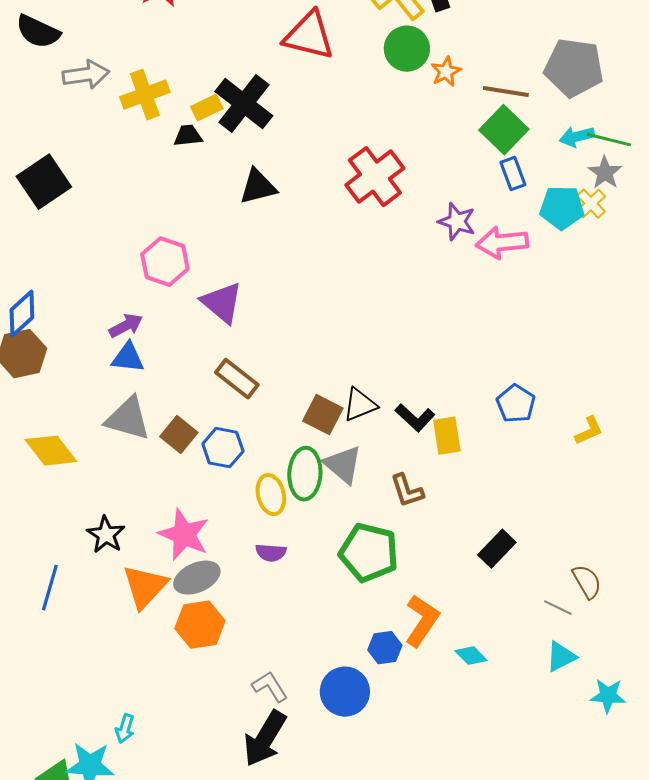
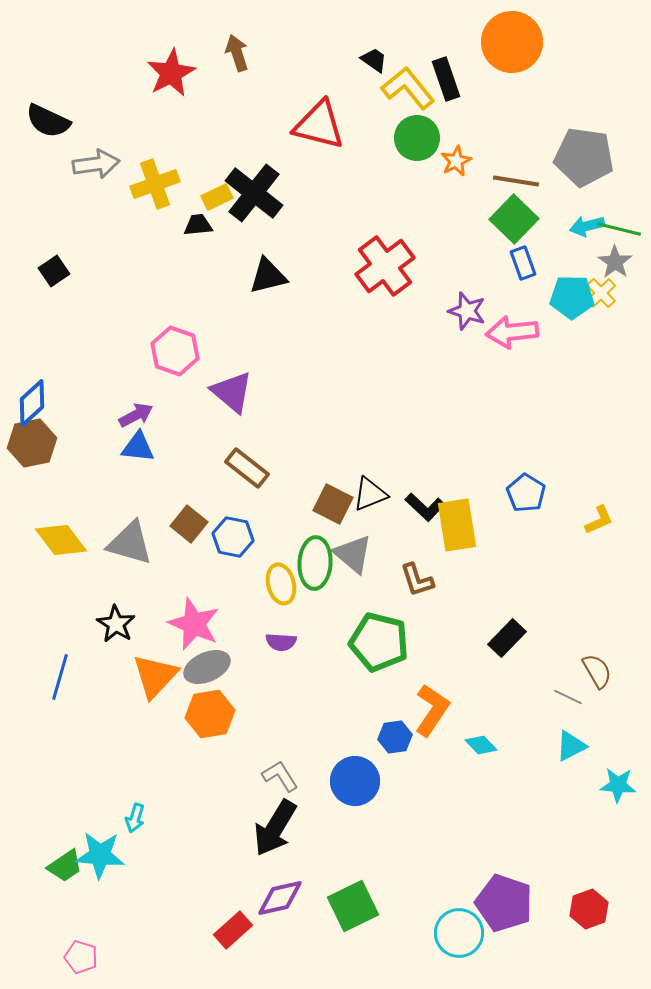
black square: (44, 182) -> (54, 271), size x0.6
gray triangle: (128, 419) -> (130, 543), moved
yellow rectangle: (447, 436) -> (457, 525), size x1.4

